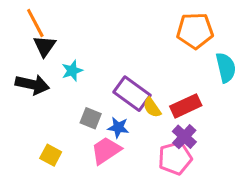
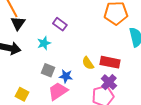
cyan star: (72, 71) -> (44, 43), moved
purple rectangle: (132, 94) -> (60, 24), moved, size x0.6
red rectangle: (186, 106) -> (110, 62), turned 36

